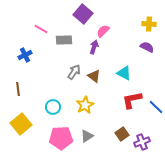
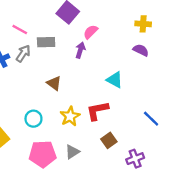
gray arrow: (74, 72) -> (23, 54), moved
brown triangle: (94, 76) -> (54, 83), moved
red L-shape: (132, 100) -> (97, 111), moved
brown square: (122, 134) -> (109, 140), moved

